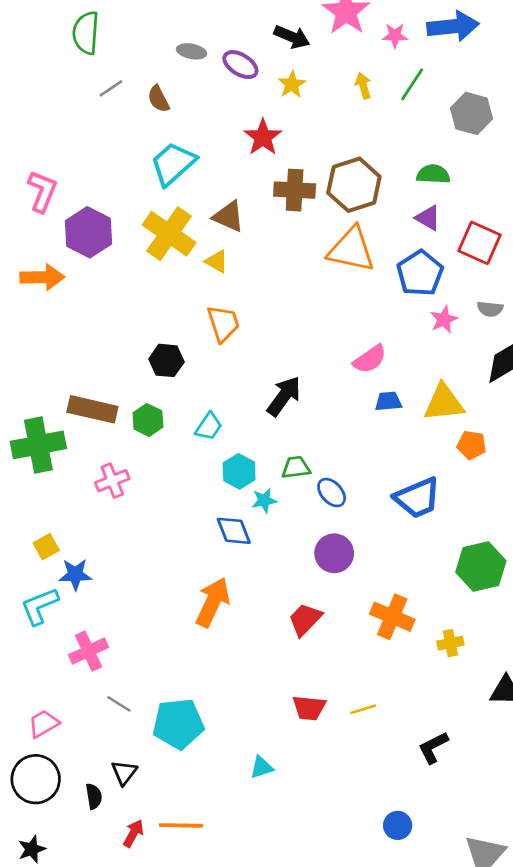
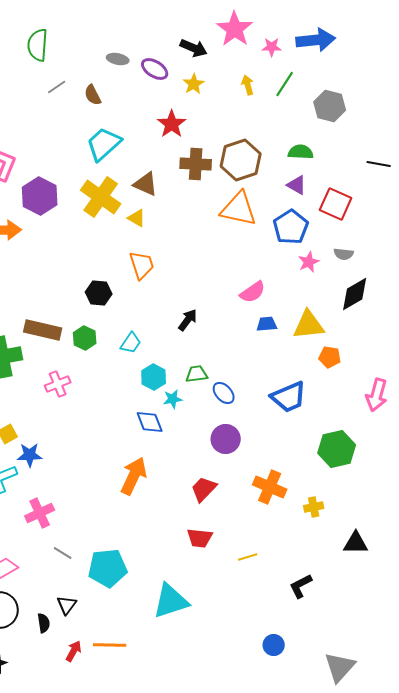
black arrow: (284, 396) -> (188, 320), size x0.7
red trapezoid: (309, 708) -> (200, 538), moved
cyan triangle: (262, 767) -> (171, 601), size x2.0

